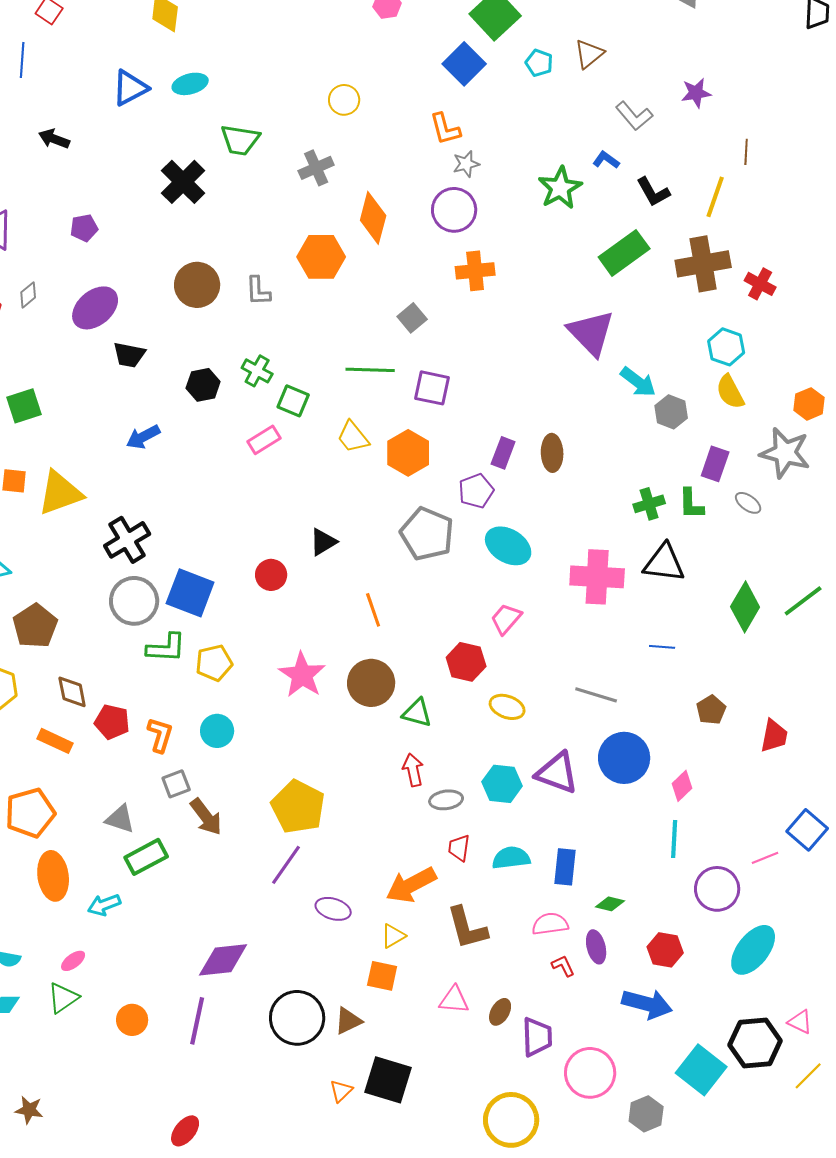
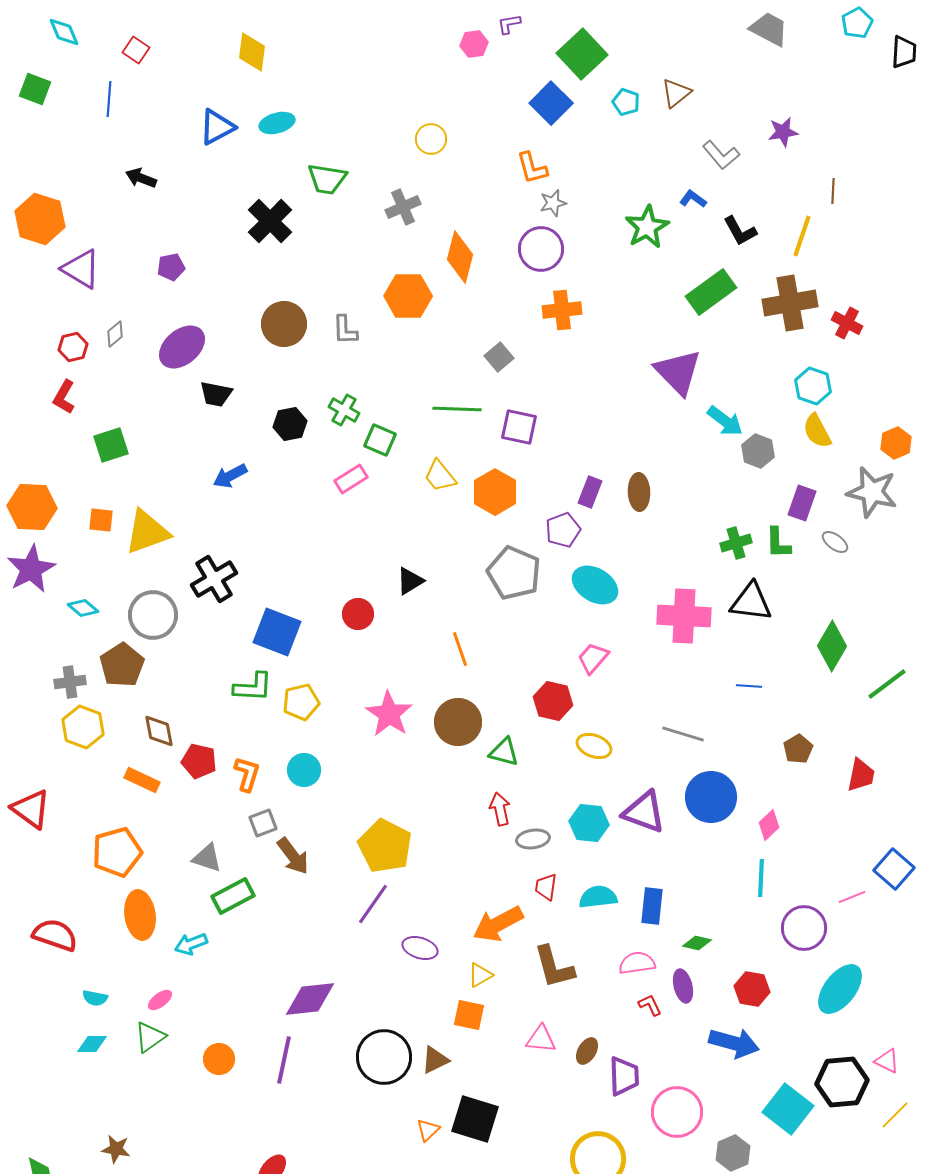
gray circle: (134, 601) -> (153, 615), moved
green line: (803, 601) -> (887, 684), moved

